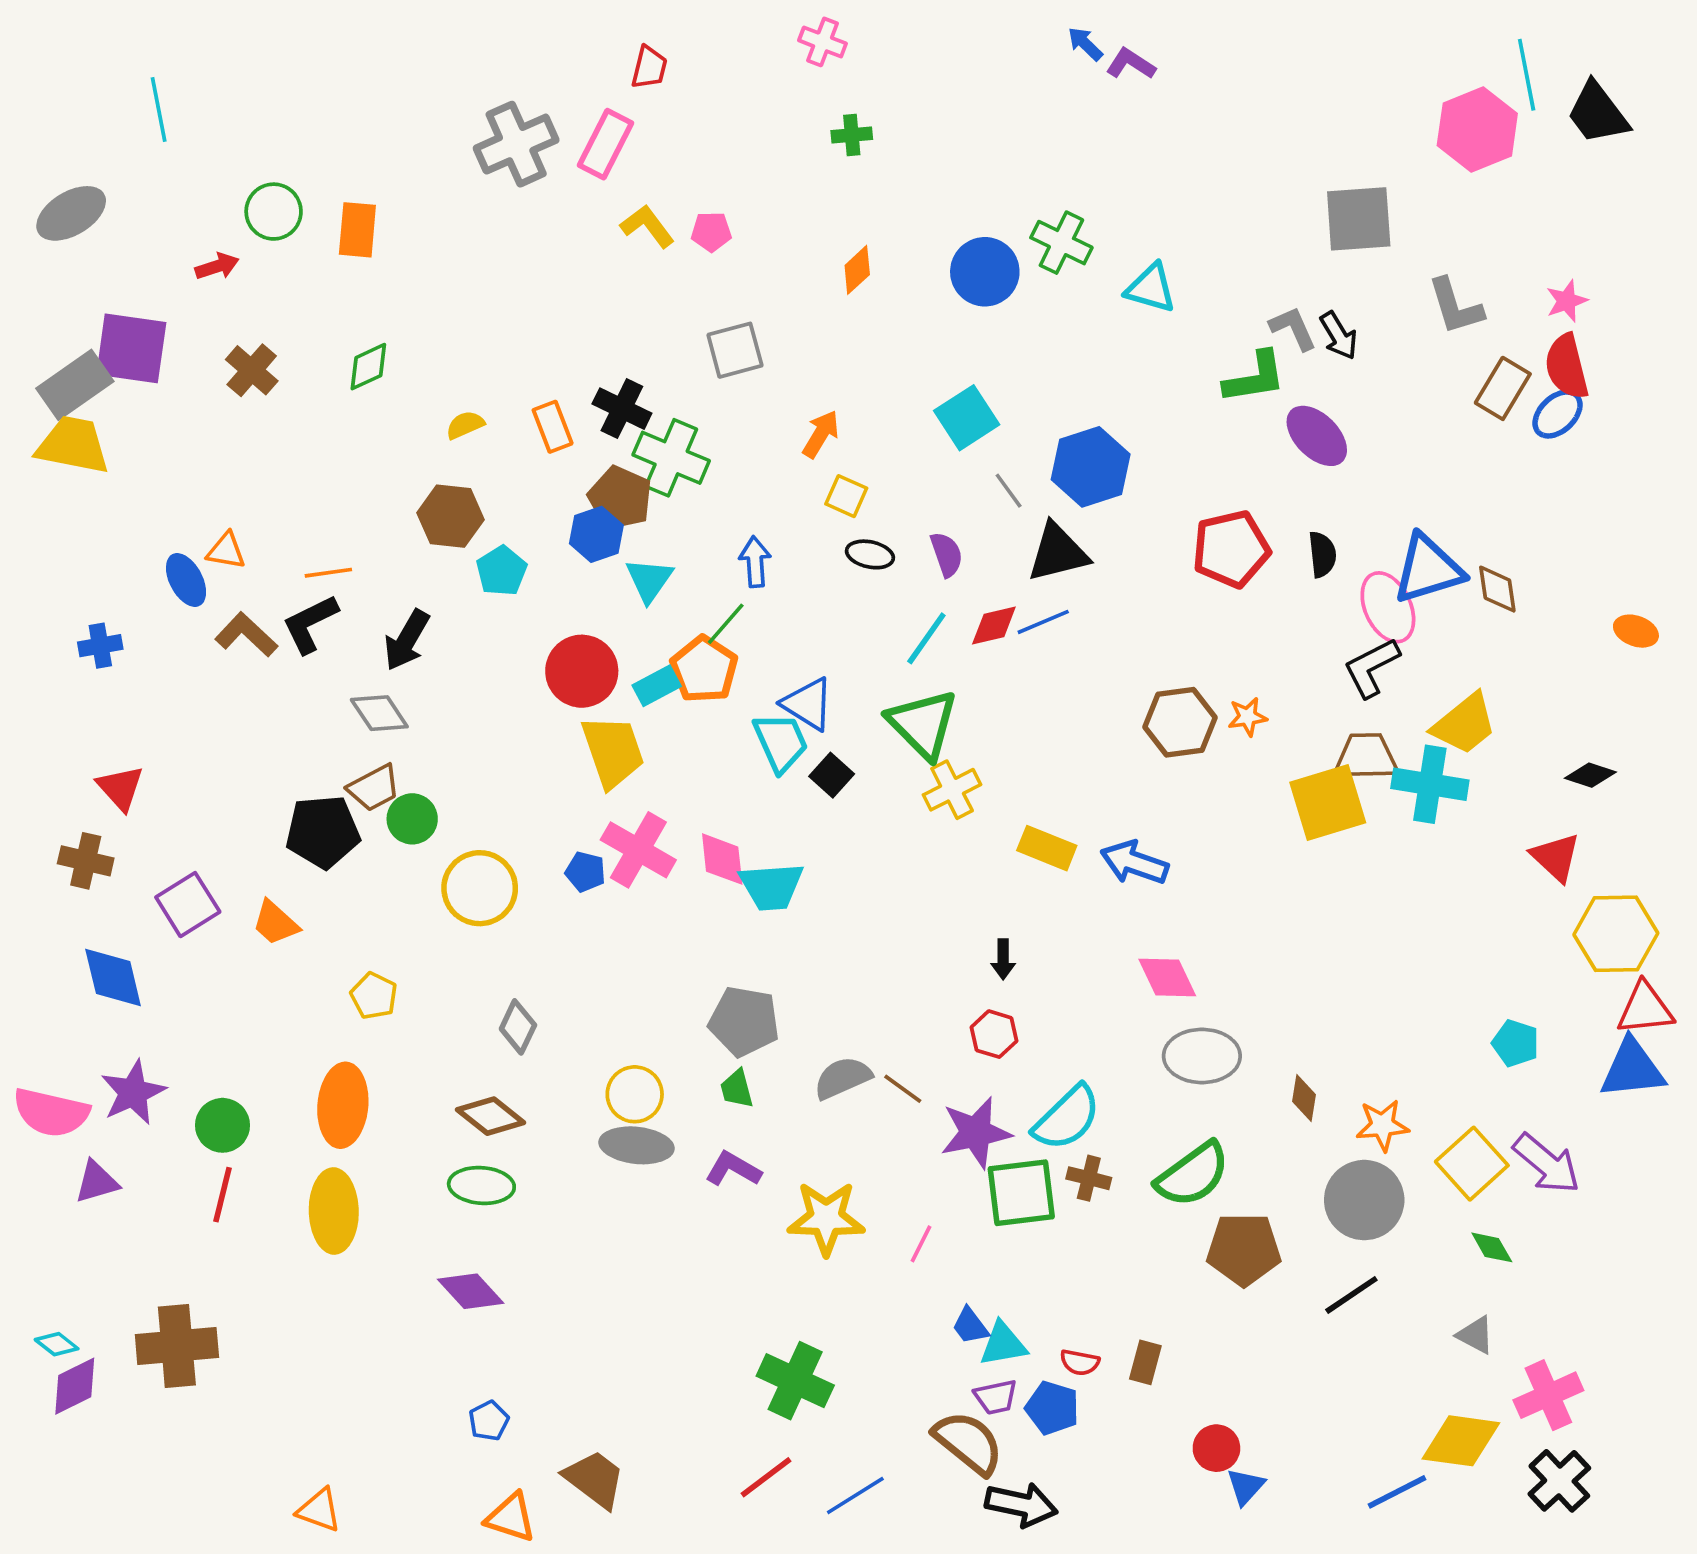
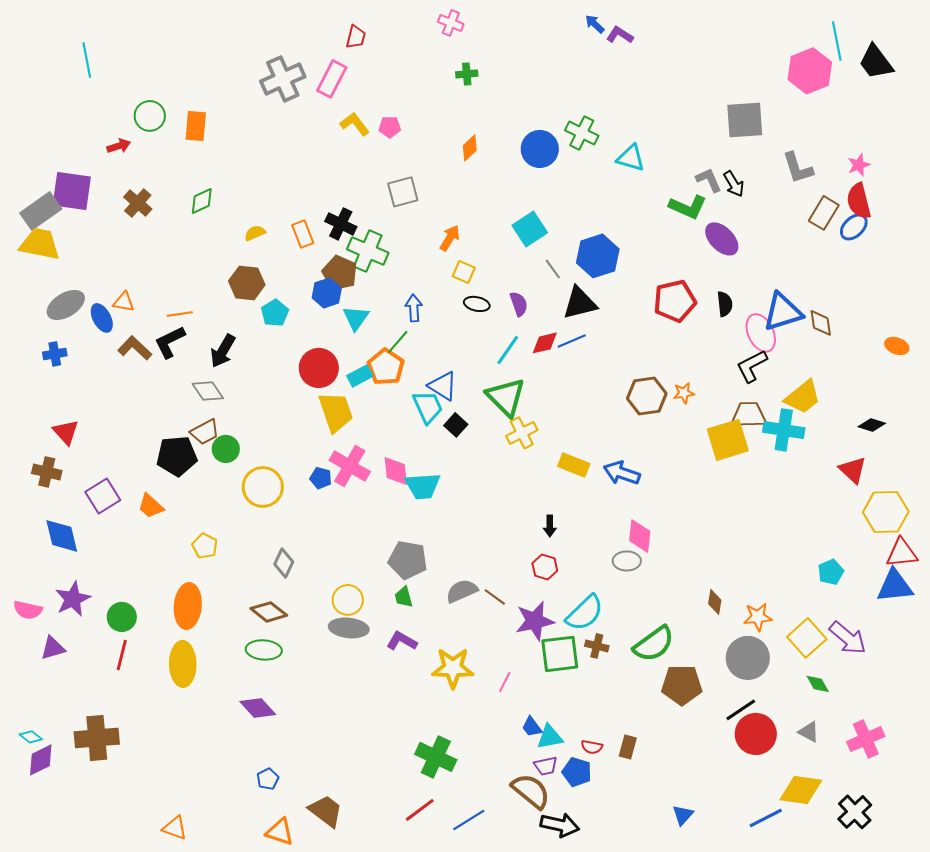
gray ellipse: (71, 213) -> (66, 305), moved
green L-shape: (1255, 378) -> (688, 207), turned 33
pink diamond: (1167, 978) -> (640, 536), turned 32
cyan pentagon: (1516, 1043) -> (831, 572), turned 30
gray ellipse: (1202, 1056) -> (627, 561), moved, size x0.7
pink semicircle: (51, 1113) -> (28, 610), size x0.7
pink cross: (1548, 1395) -> (866, 739), moved
red circle: (1216, 1448) -> (756, 734), moved, size x1.6

